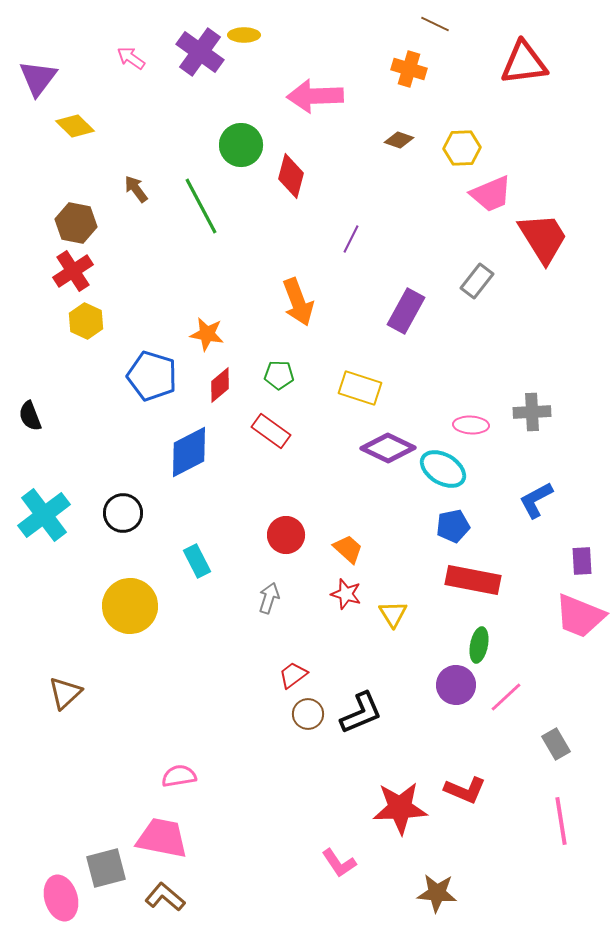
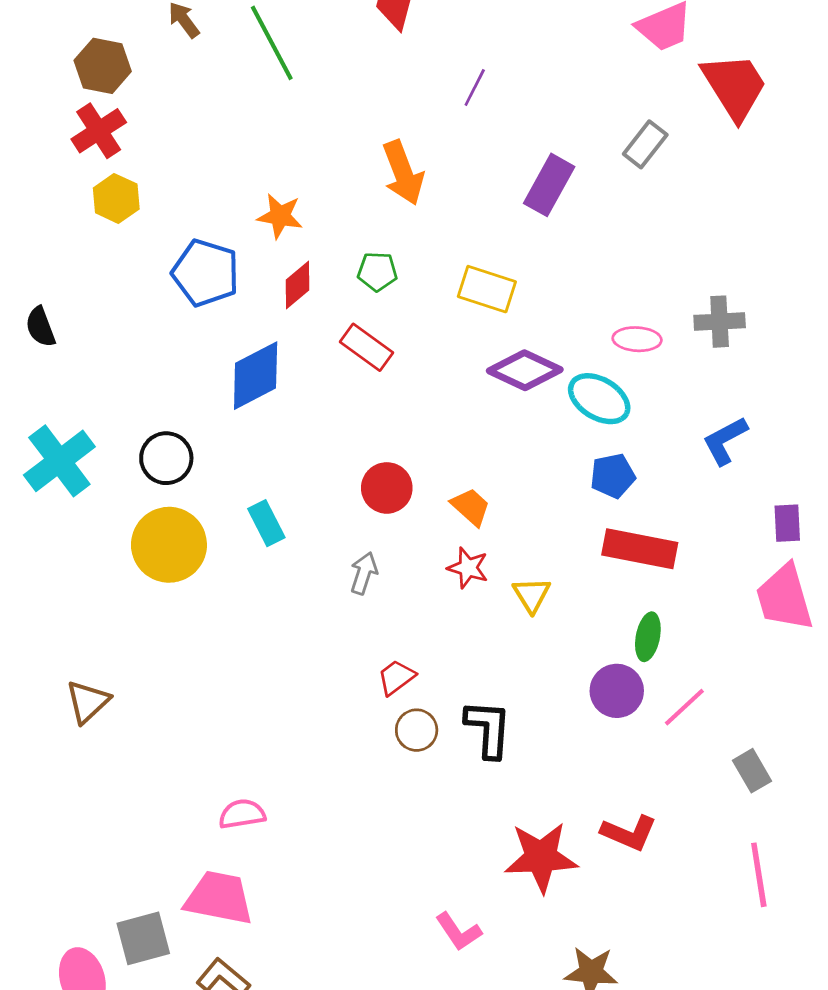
yellow circle: (130, 606) -> (169, 545), moved
pink trapezoid: (580, 616) -> (785, 598), turned 52
black L-shape: (361, 713) -> (488, 729), turned -63

